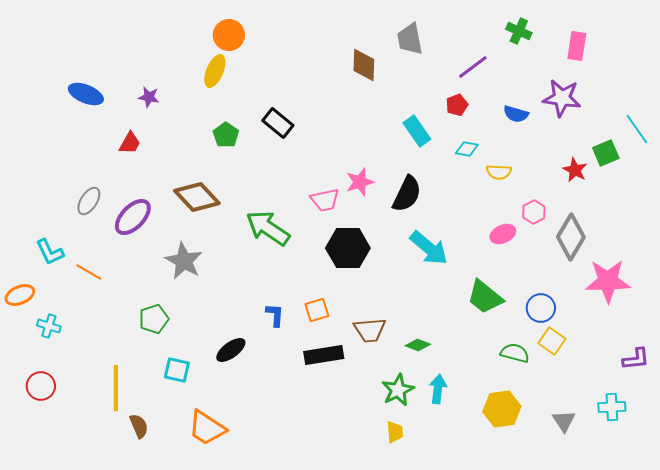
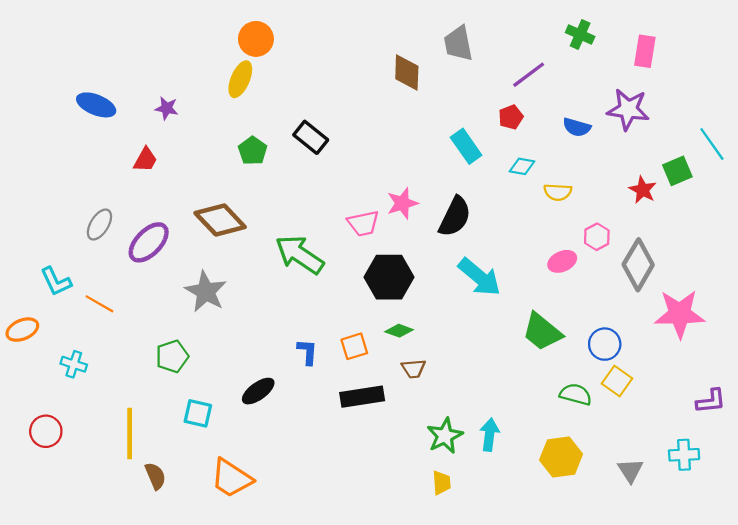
cyan cross: (49, 326) -> (74, 364), moved
brown trapezoid: (370, 330) -> (414, 369), size x0.7
green diamond: (418, 345) -> (399, 331), moved

